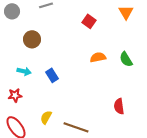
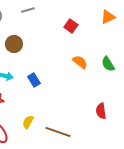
orange triangle: (126, 12) -> (108, 17), turned 35
orange semicircle: (98, 57) -> (80, 62), turned 49

